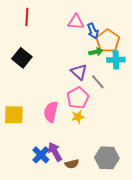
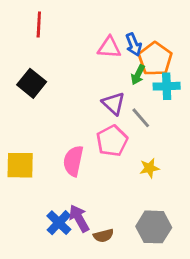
pink triangle: (76, 22) -> (109, 47), moved
green arrow: (96, 52) -> (138, 75), turned 128
yellow star: (78, 117) -> (149, 168), moved

